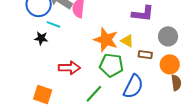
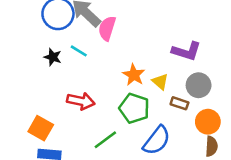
cyan line: (53, 24) -> (79, 51), moved
gray circle: (168, 36) -> (199, 85), moved
orange star: (106, 40) -> (134, 75), size x0.7

